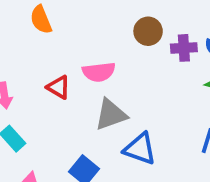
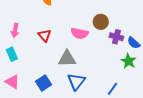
pink semicircle: (99, 72) -> (79, 33), moved
blue triangle: (140, 149) -> (76, 82), turned 30

